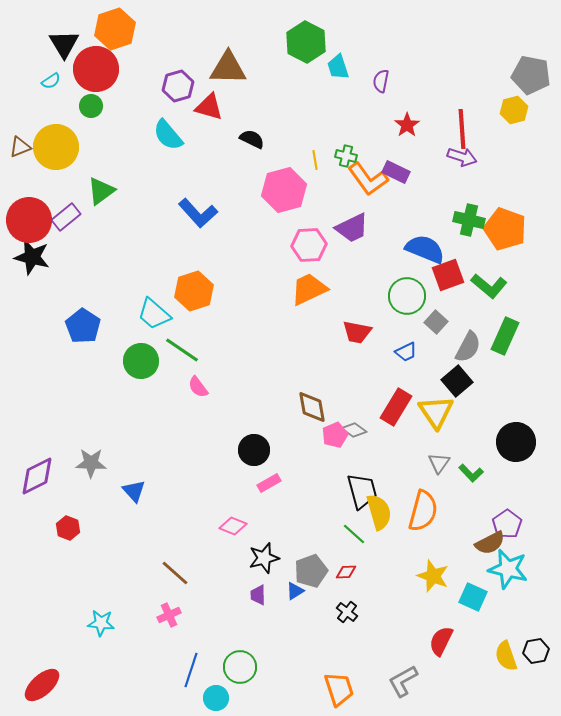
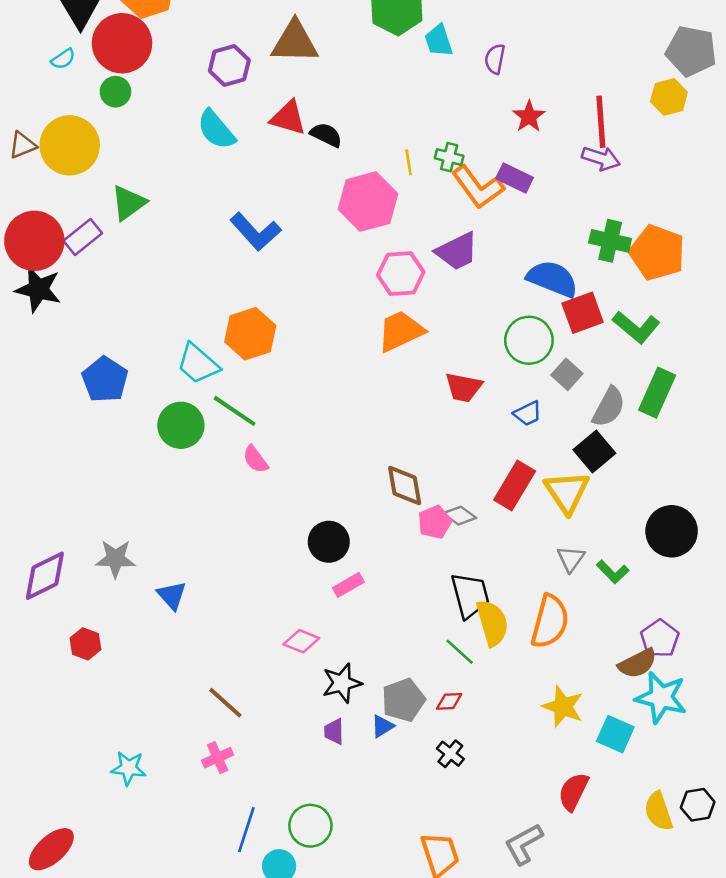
red triangle: (209, 107) -> (288, 118), moved

